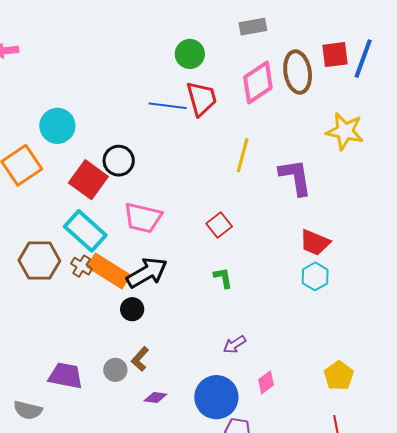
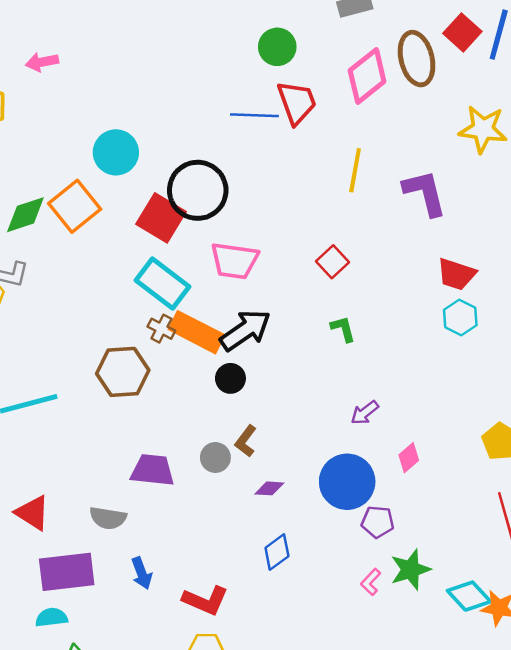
red square: (335, 55) -> (462, 32), turned -36
black circle: (119, 161) -> (198, 190), size x1.5
brown hexagon: (39, 261) -> (123, 372), moved

